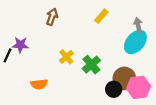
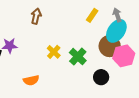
yellow rectangle: (101, 16) -> (92, 15), moved
brown circle: (124, 78) -> (110, 46), moved
pink hexagon: (139, 87) -> (124, 56), moved

